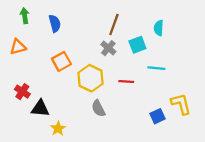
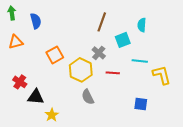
green arrow: (25, 16) -> (12, 13), moved
blue semicircle: (55, 23) -> (36, 21), moved
gray cross: (108, 48) -> (99, 53), moved
yellow L-shape: (181, 104) -> (162, 75), moved
blue square: (158, 116) -> (141, 104), turned 32

